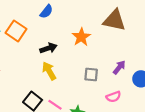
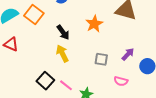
black arrow: (48, 48) -> (63, 32), turned 70
pink semicircle: (114, 97) -> (121, 81), turned 32

